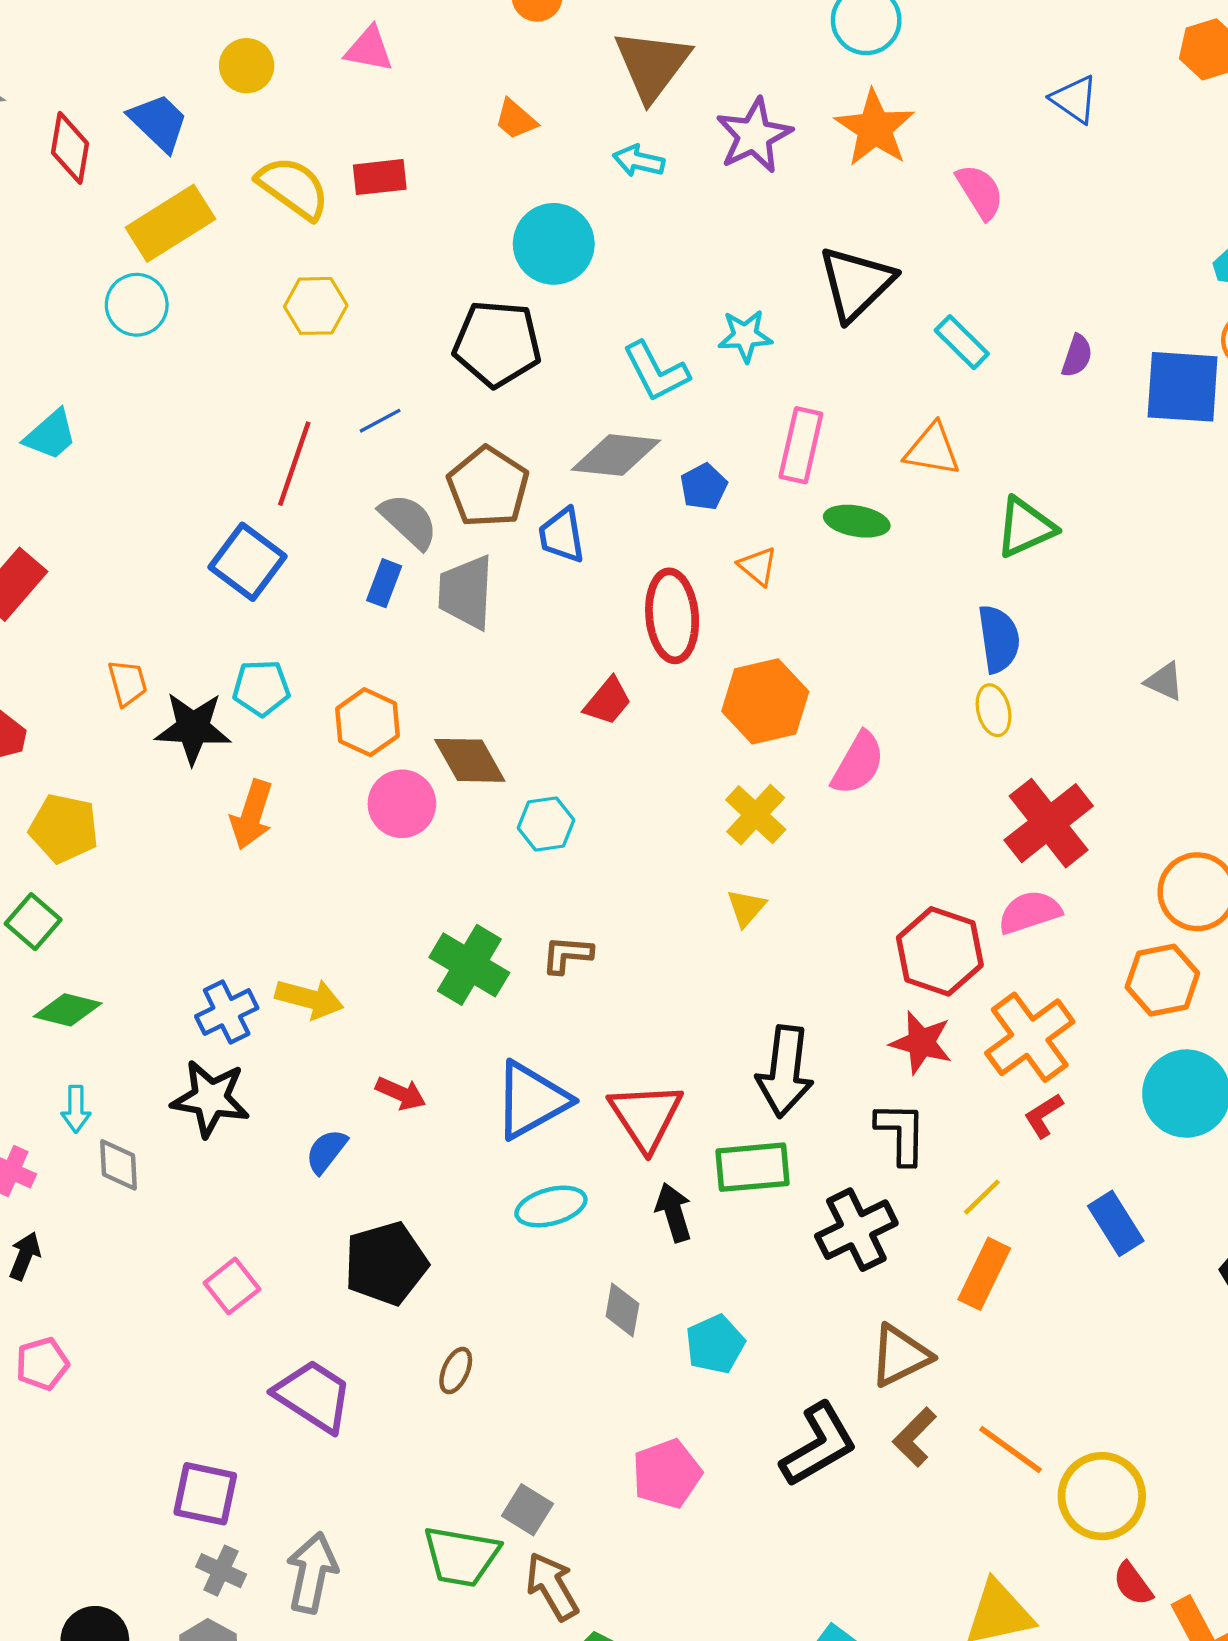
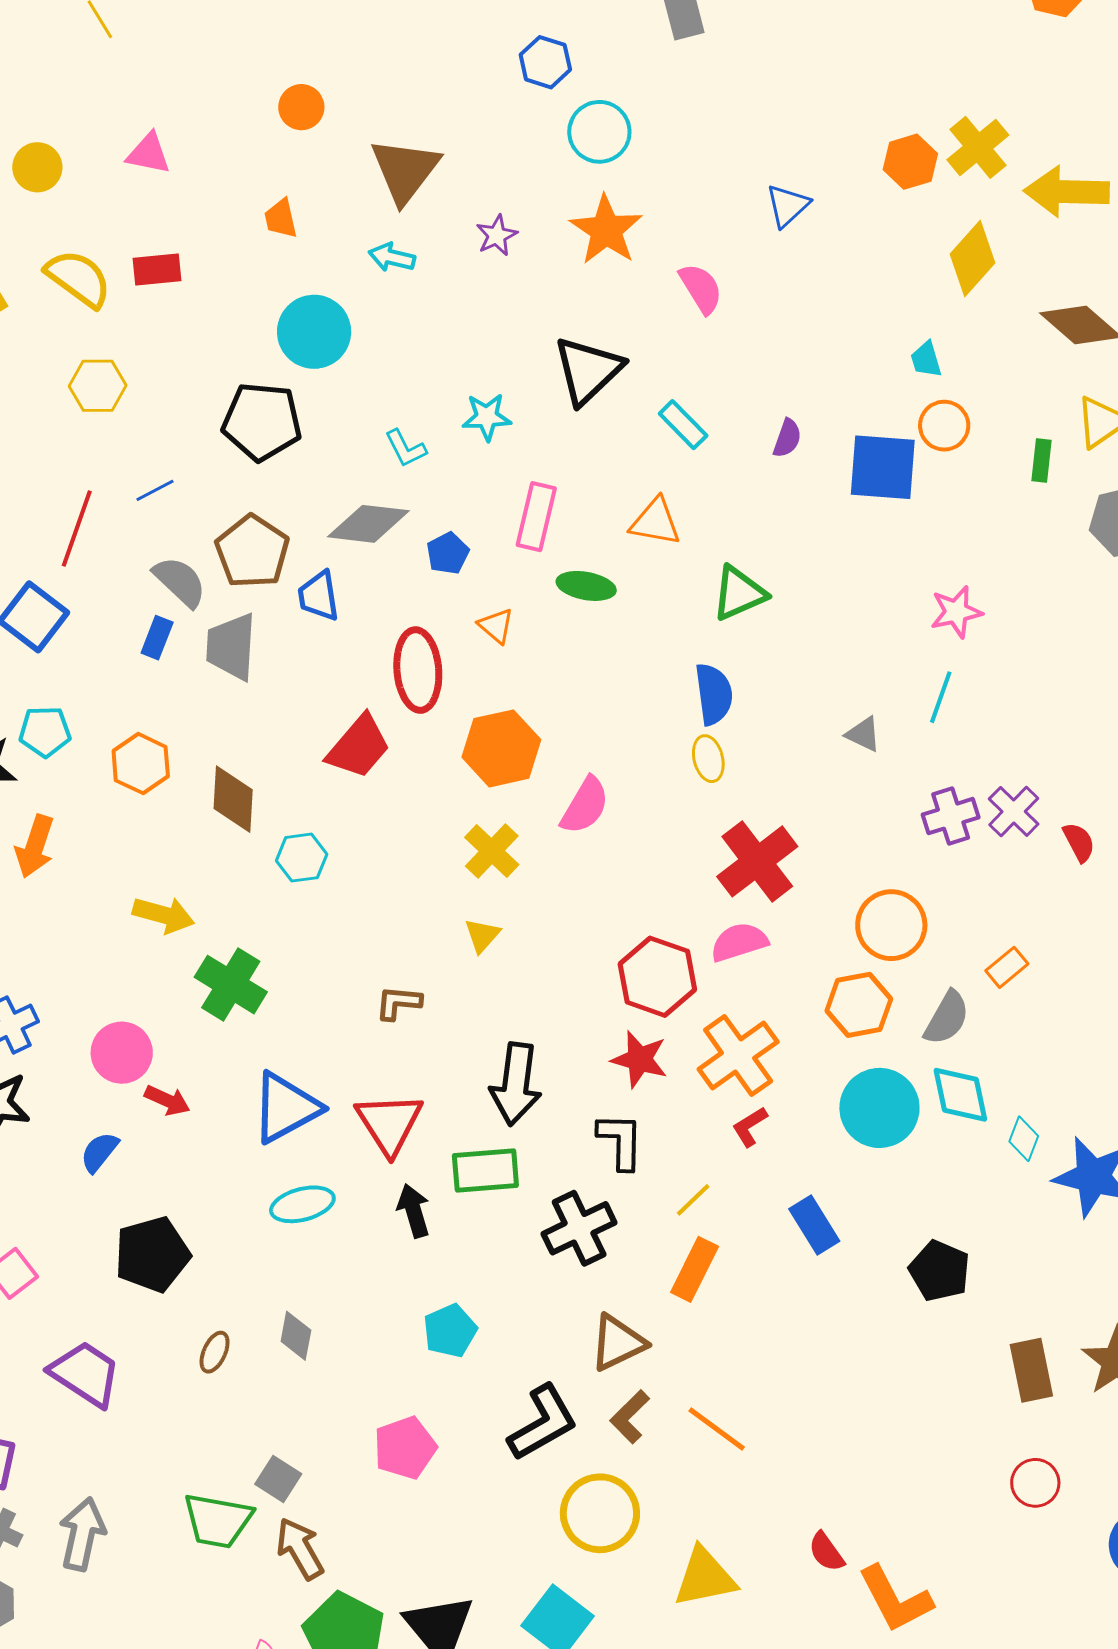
blue triangle: (1074, 99) -> (788, 206), turned 42
orange trapezoid: (516, 119) -> (281, 218), turned 36
purple star: (754, 135) -> (497, 235), size x0.6
cyan L-shape: (656, 371) -> (406, 448), size x0.7
red trapezoid: (608, 701) -> (359, 747), size x1.5
brown diamond: (470, 760) -> (233, 799), turned 32
pink circle: (402, 804) -> (122, 1053), moved
brown L-shape: (567, 955) -> (398, 1003), moved
yellow arrow: (309, 999) -> (164, 915), moved
gray diamond: (622, 1310) -> (296, 1336), moved
yellow circle: (1102, 1496) -> (600, 1513), moved

